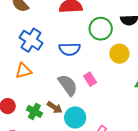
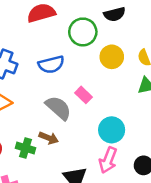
cyan circle: (75, 117) -> (112, 130), moved

